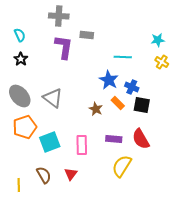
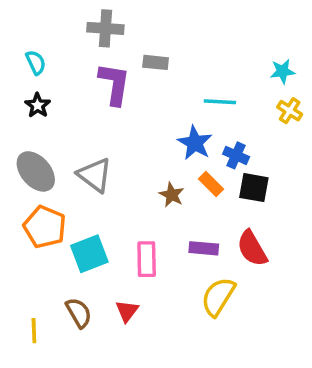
orange pentagon: (25, 127) -> (45, 227), turned -30

